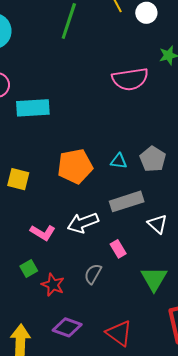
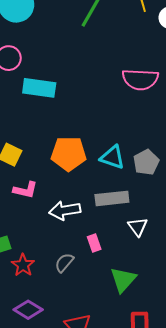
cyan triangle: (119, 161) -> (112, 157), size x1.5
pink L-shape: (43, 233) -> (25, 190), moved, turned -30

